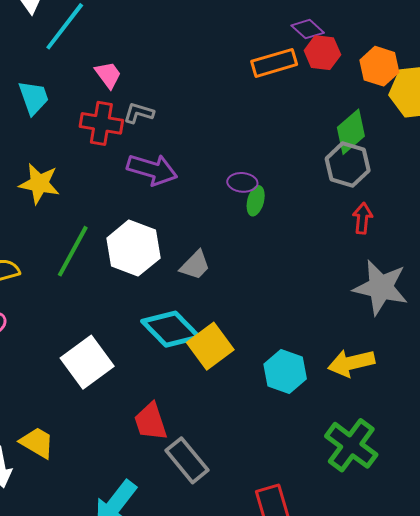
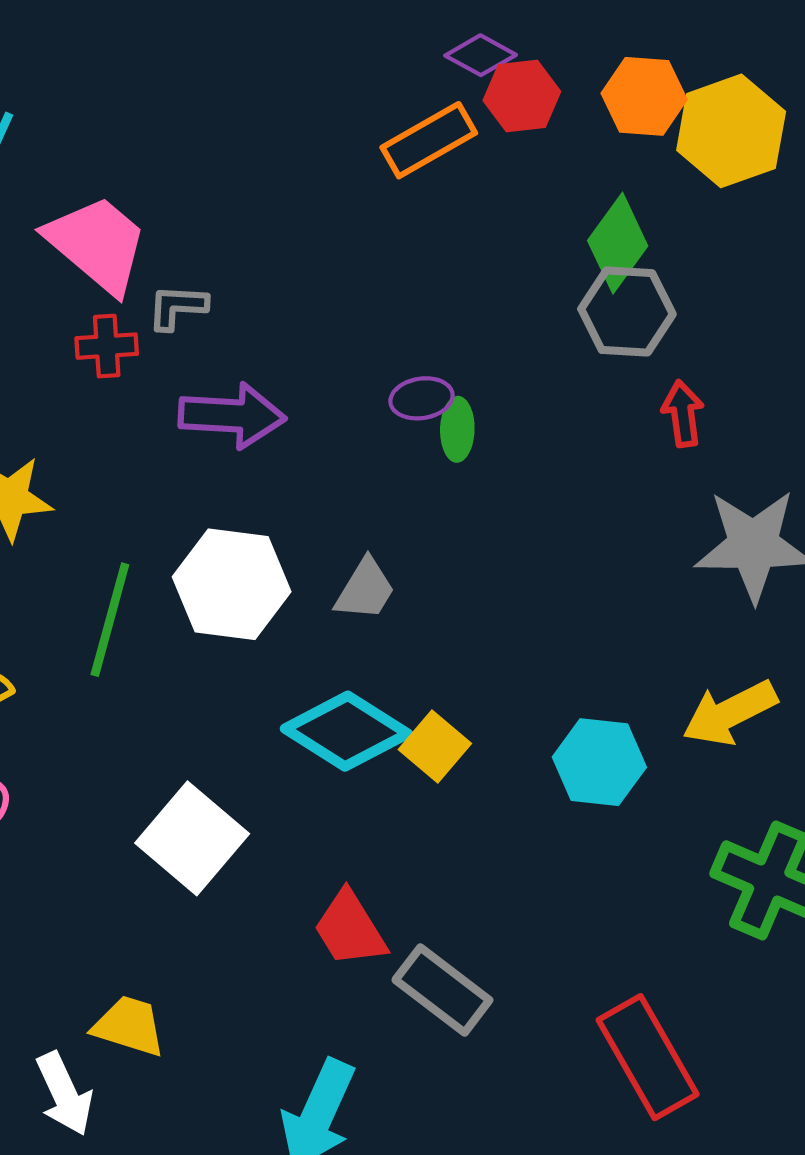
pink trapezoid: (108, 75) -> (97, 244), size x1.8
red cross: (101, 123) -> (107, 346), size x0.7
yellow square: (210, 346) -> (435, 746), size x0.7

